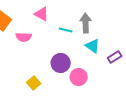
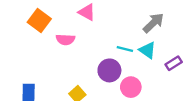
gray arrow: (86, 23) -> (153, 23), moved, turned 48
cyan line: (66, 30) -> (125, 49), moved

